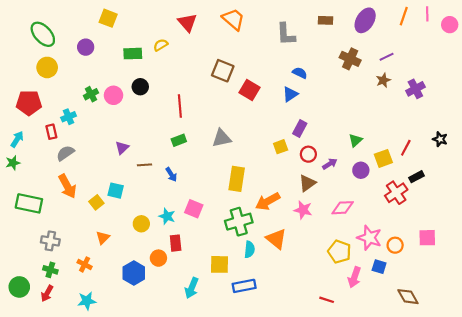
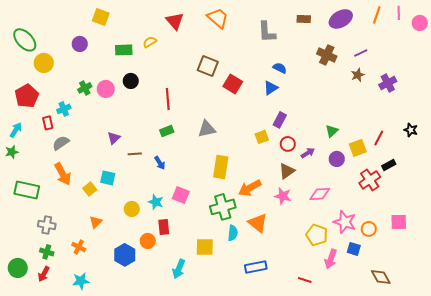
purple ellipse: (365, 20) -> (341, 19), turned 30
green ellipse: (43, 34) -> (25, 40), moved
red pentagon: (29, 103) -> (27, 96), turned -30
blue rectangle: (244, 286) -> (256, 267), moved

